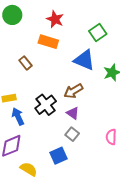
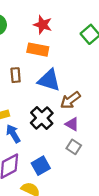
blue triangle: (84, 60) -> (49, 80), moved
brown rectangle: (26, 63) -> (16, 75), turned 40
blue square: (58, 156) -> (41, 166), moved

